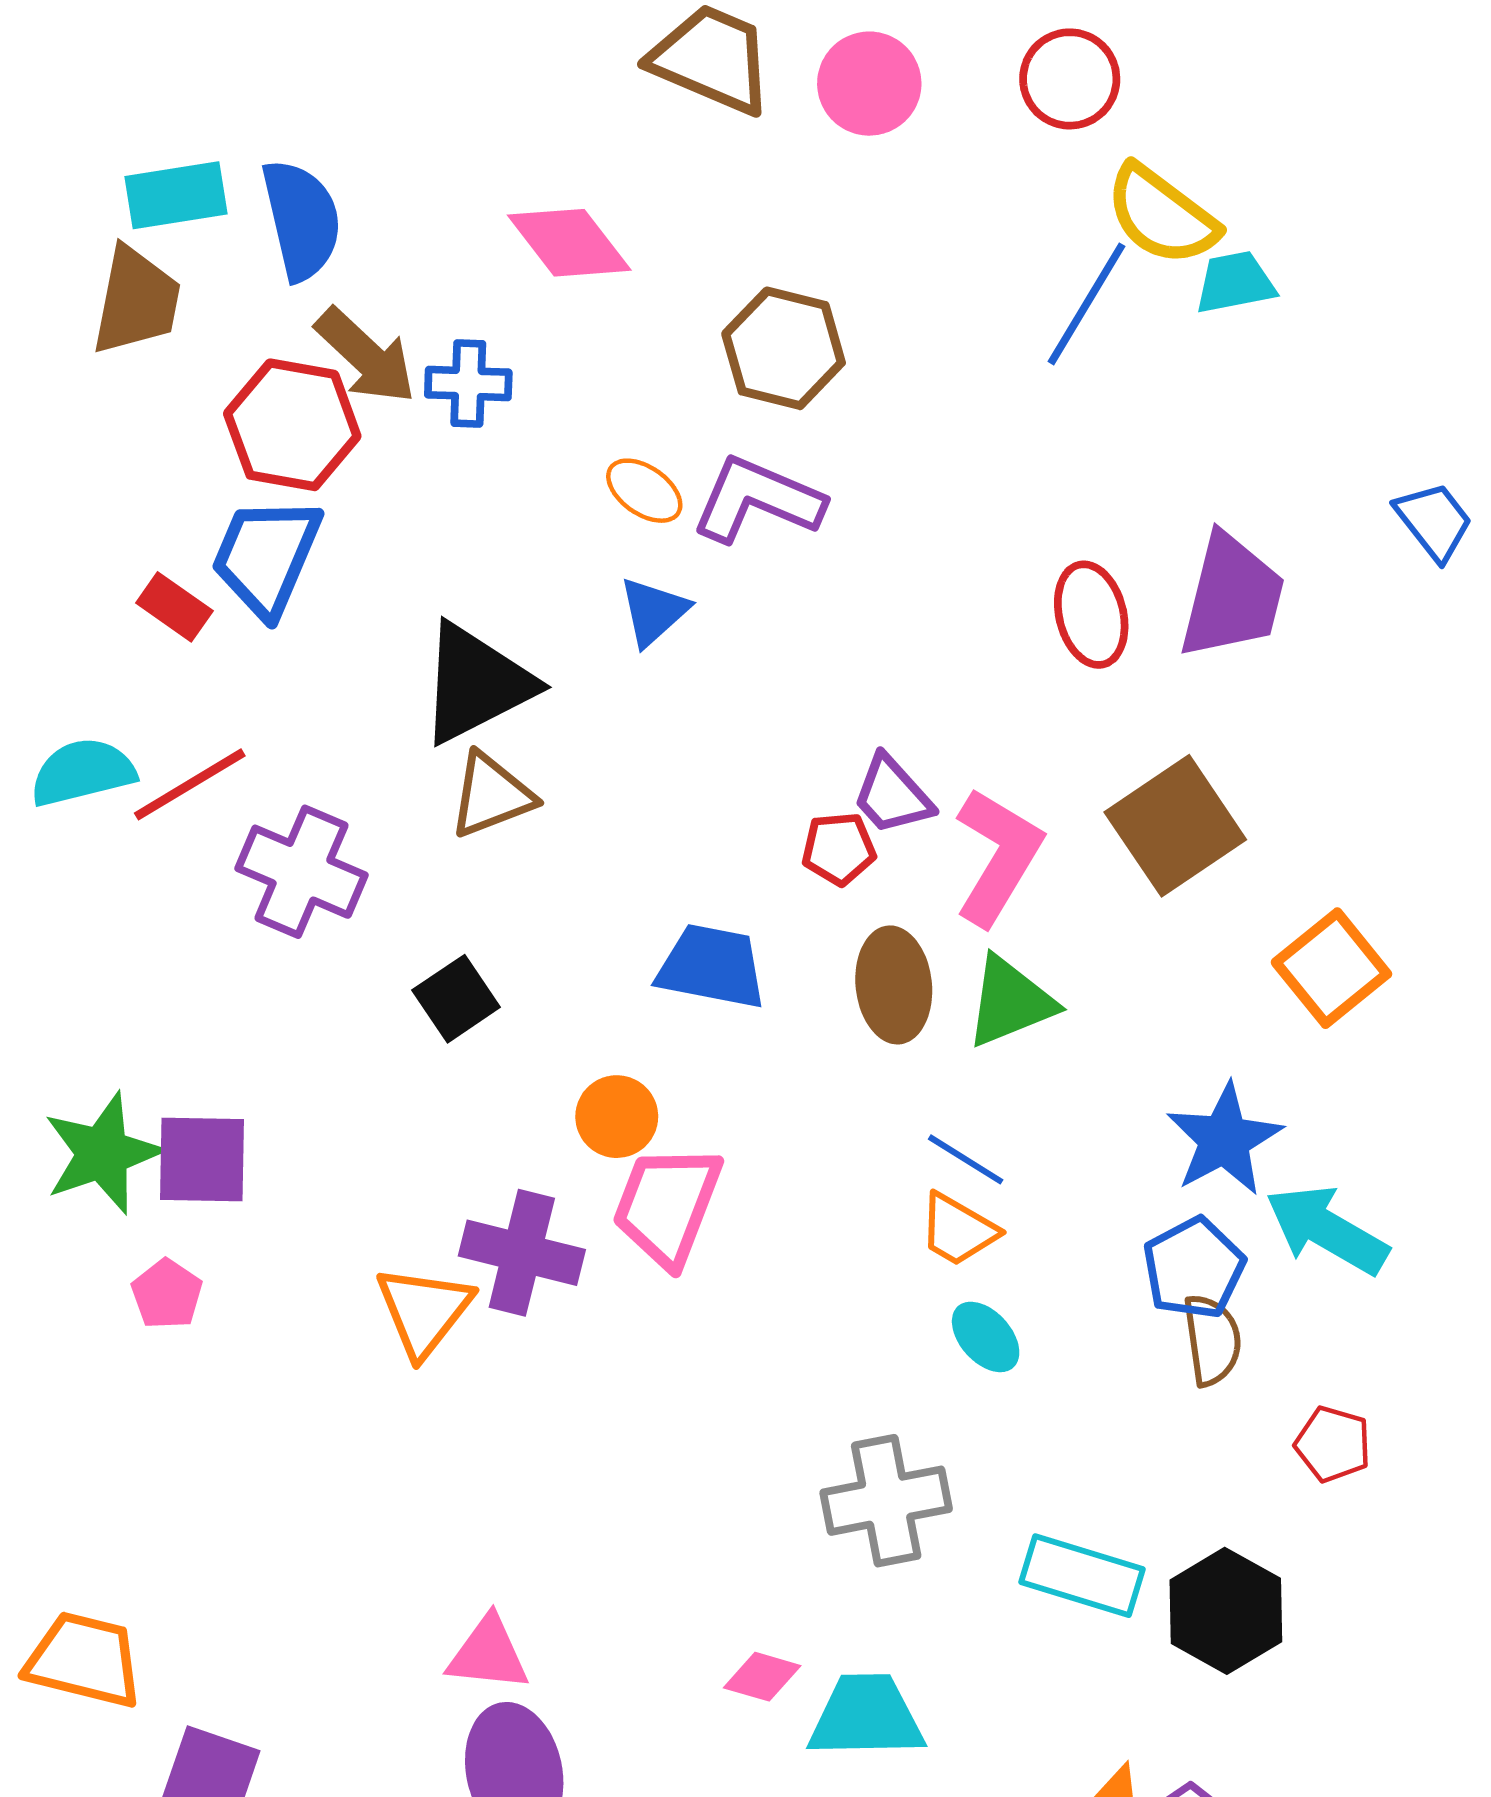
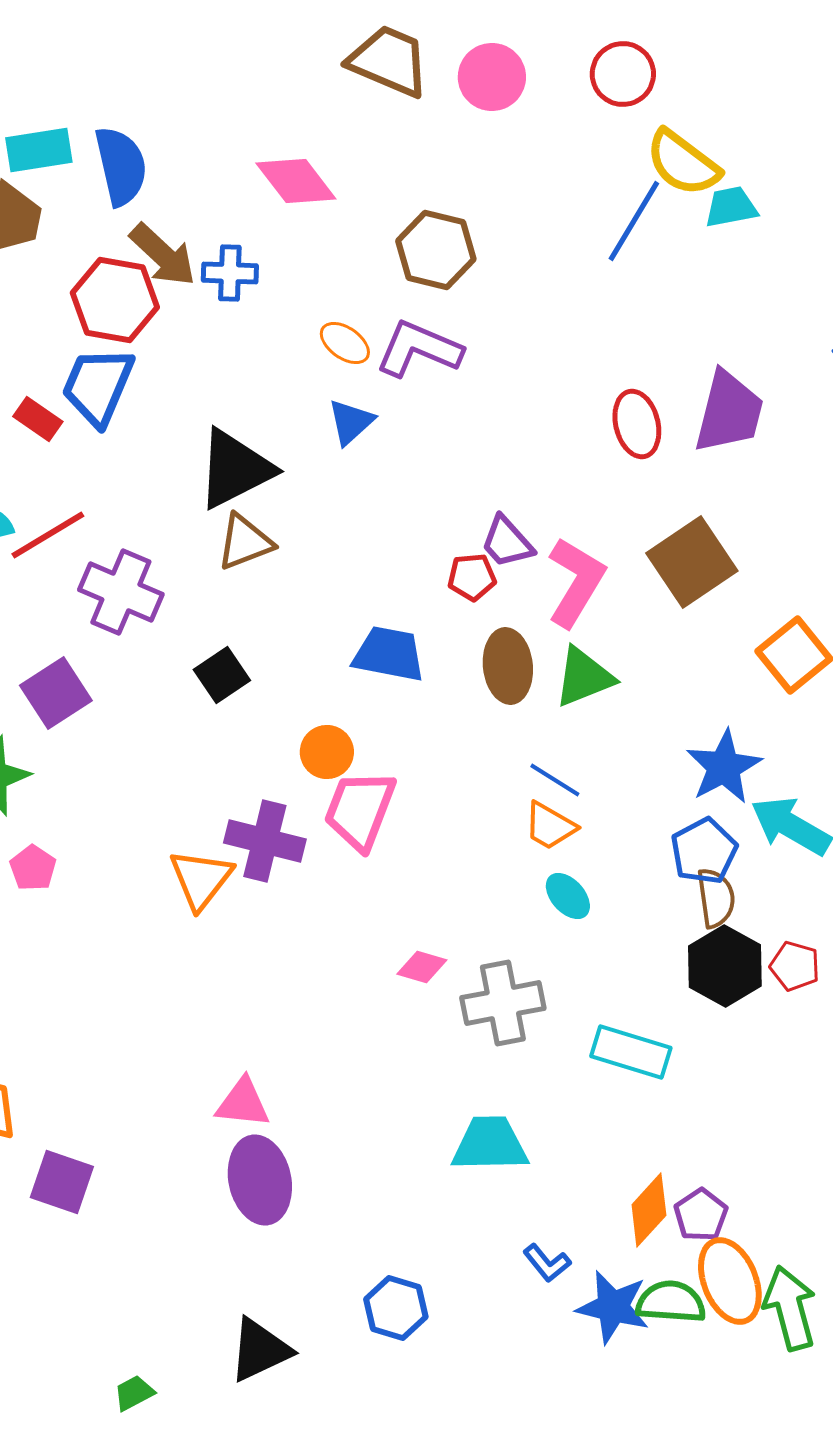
purple square: (202, 1159) -> (56, 693), moved, turned -34
black hexagon: (1226, 1611) -> (725, 966), moved
pink diamond: (762, 1677) -> (422, 967), moved

